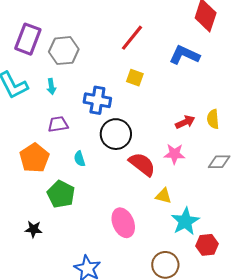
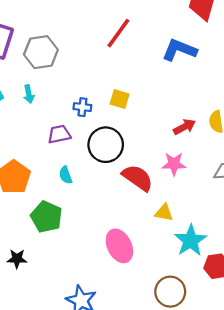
yellow square: (135, 78) -> (120, 99), moved
blue cross: (97, 100) -> (82, 107), size x0.6
purple trapezoid: (58, 124) -> (59, 134), moved

